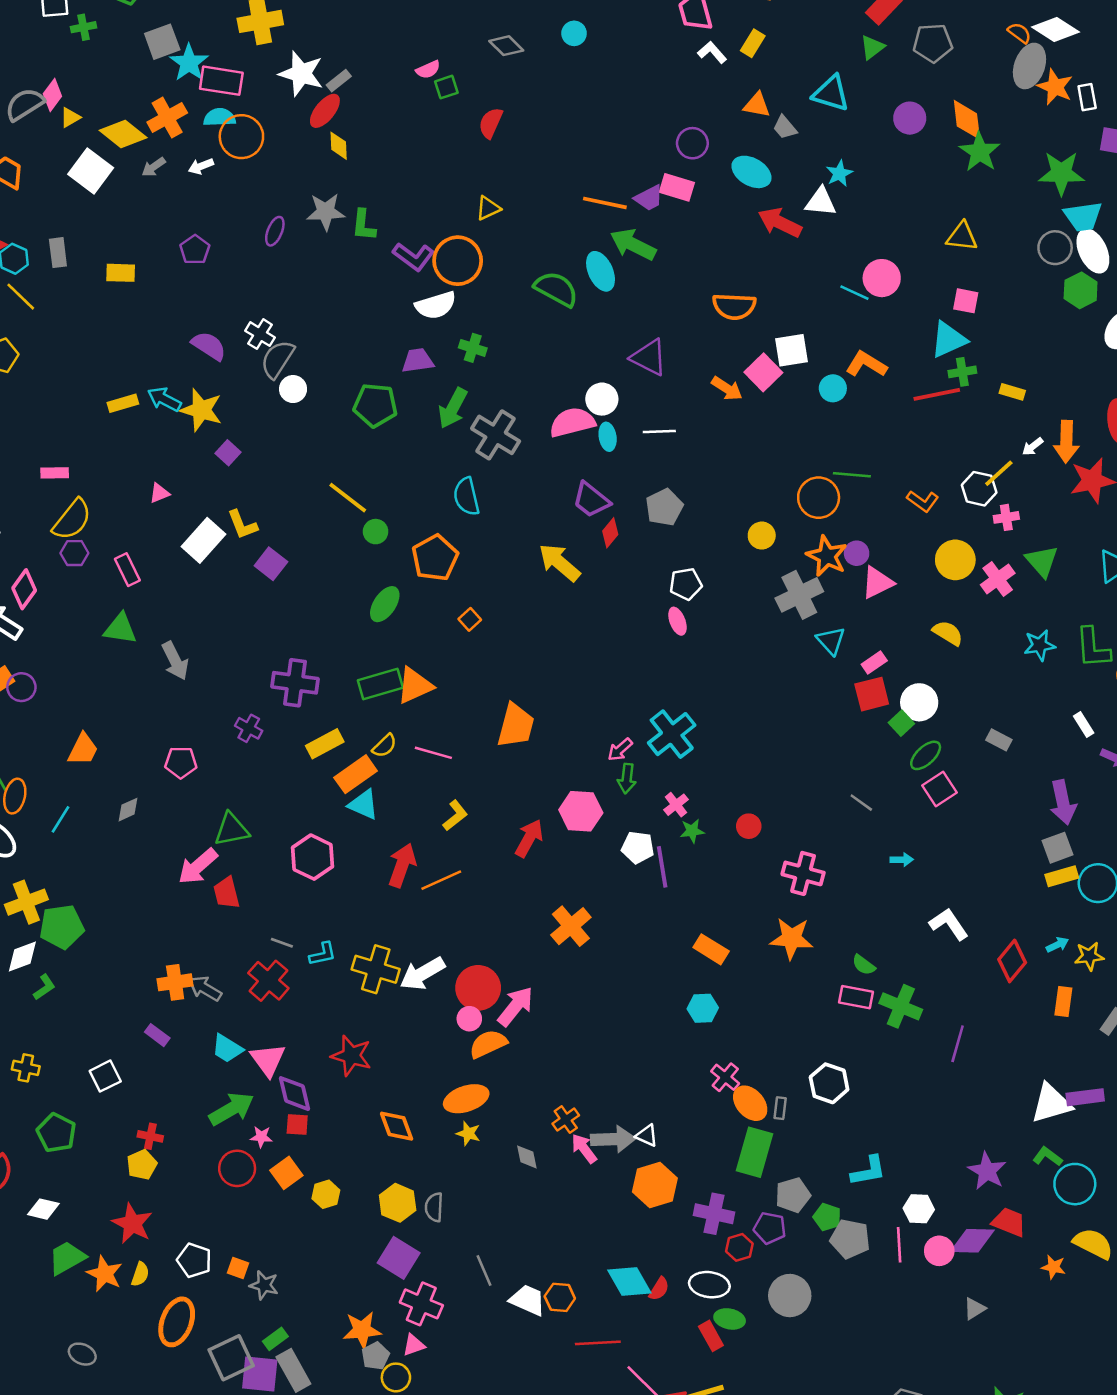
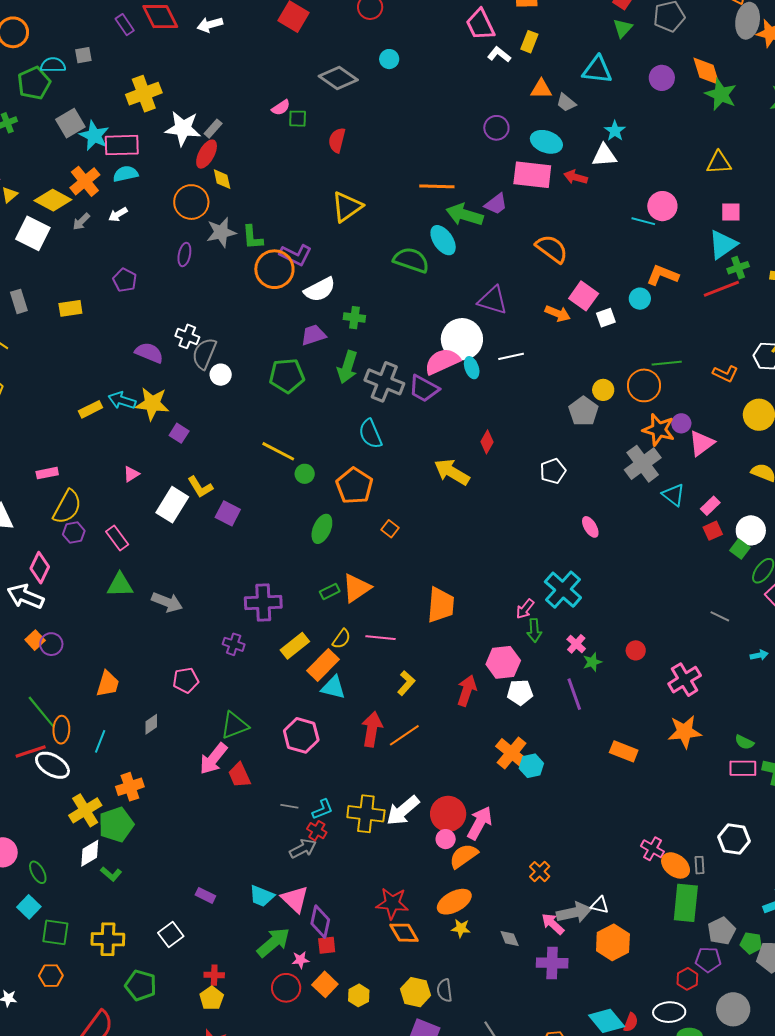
gray diamond: (506, 46) -> (338, 78), size x1.4
green square: (446, 87) -> (298, 119), turned 30
orange circle: (241, 137) -> (191, 202), moved
pink rectangle: (677, 187) -> (532, 175), moved, size x1.4
purple trapezoid: (649, 198) -> (496, 204), moved
yellow triangle: (488, 208) -> (347, 207), size x1.6
red arrow: (780, 223) -> (576, 177), size x0.7
orange circle: (458, 261) -> (274, 269), moved
orange semicircle: (734, 306) -> (552, 249), turned -136
white square: (791, 350) -> (606, 318), moved, size x0.7
white circle: (602, 399) -> (462, 339), size x1.6
purple trapezoid: (591, 500) -> (424, 389), moved
gray pentagon: (664, 507) -> (583, 411), moved
yellow circle: (762, 536) -> (603, 390), moved
pink ellipse: (677, 621) -> (590, 527), moved
gray arrow: (175, 661) -> (167, 602), turned -32
green rectangle: (380, 684) -> (330, 591), size x0.6
red square: (872, 694) -> (713, 531), size x0.7
white pentagon: (638, 847) -> (520, 692), moved
pink cross: (803, 873) -> (685, 680), turned -36
red cross: (268, 981) -> (317, 831), moved, size x0.6
orange cross: (175, 982) -> (130, 787), moved
green L-shape: (44, 987) -> (111, 874), turned 85
gray arrow: (205, 988) -> (303, 849), moved, turned 132
cyan hexagon: (703, 1008) -> (531, 766), moved
red star: (351, 1056) -> (392, 903), moved
yellow cross: (26, 1068) -> (108, 939), size x1.5
purple diamond: (294, 1094) -> (320, 922), turned 36
orange cross: (566, 1120) -> (540, 872), moved
purple cross: (714, 1214) -> (552, 963), moved

